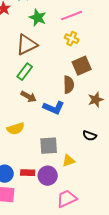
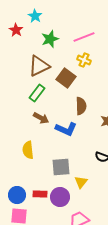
green star: (38, 18) -> (50, 39), turned 30
brown square: (82, 66) -> (66, 78), moved, turned -30
yellow semicircle: (16, 129) -> (28, 150), turned 102
yellow triangle: (69, 161) -> (81, 182), turned -32

